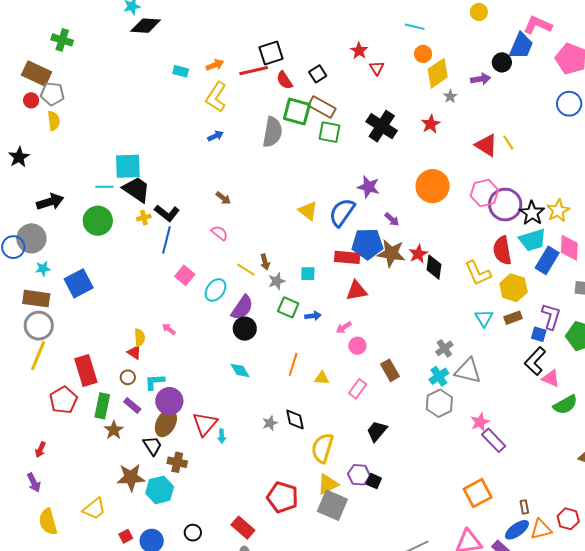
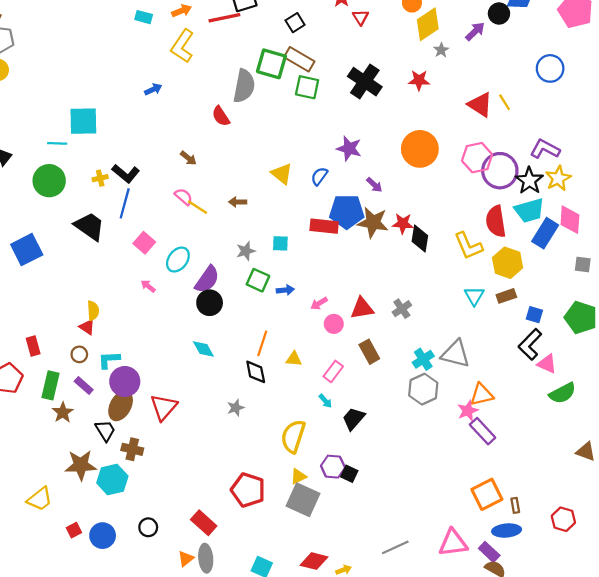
purple arrow: (481, 79) -> (475, 31), turned -36
red semicircle: (285, 80) -> (221, 116), moved
blue circle: (569, 104) -> (550, 68), moved
red star: (431, 124) -> (419, 80), turned 30
blue arrow: (215, 136) -> (153, 89), moved
black trapezoid: (136, 189) -> (90, 226), moved
blue semicircle: (342, 212) -> (319, 176), size x0.6
red star: (418, 254) -> (403, 224), turned 30
brown arrow: (265, 262) -> (238, 202), moved, turned 105
yellow line: (246, 270) -> (198, 207), moved
red triangle: (356, 291) -> (362, 308), moved
purple L-shape: (551, 316) -> (545, 149), moved, turned -80
pink arrow: (169, 329) -> (148, 286), moved
gray cross: (444, 348) -> (402, 309), moved
red rectangle: (86, 370) -> (33, 346), size x0.6
black diamond: (295, 420) -> (256, 372), moved
cyan arrow: (222, 436) -> (325, 401), moved, turned -40
yellow triangle: (328, 484) -> (298, 476), size x0.7
orange square: (478, 493) -> (487, 494), moved
orange triangle: (541, 529) -> (482, 395), moved
blue ellipse: (517, 530) -> (507, 530), turned 30

